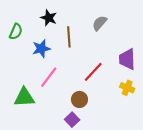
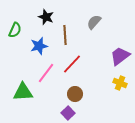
purple trapezoid: (127, 59) -> (120, 56), turned 55
red line: (93, 72) -> (72, 64), moved

